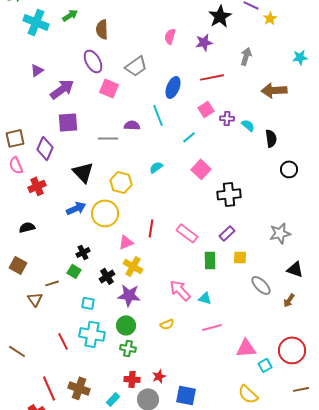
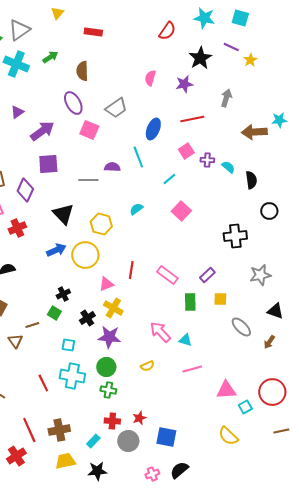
cyan star: (300, 57) -> (279, 120), moved
black cross: (229, 194) -> (235, 236), moved
brown cross: (79, 388) -> (59, 430), turned -30

